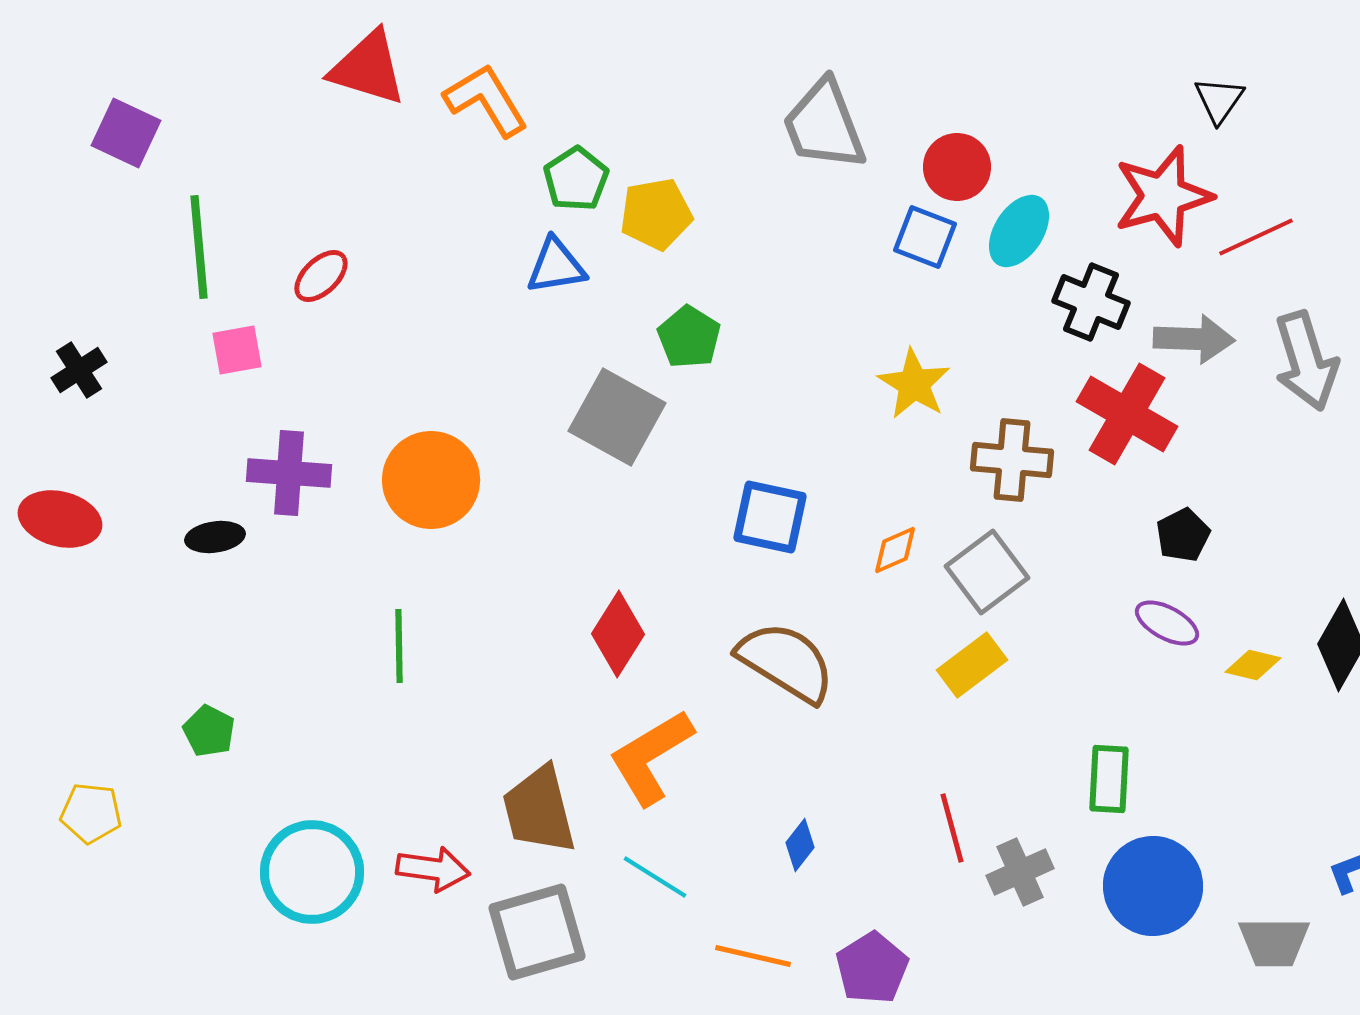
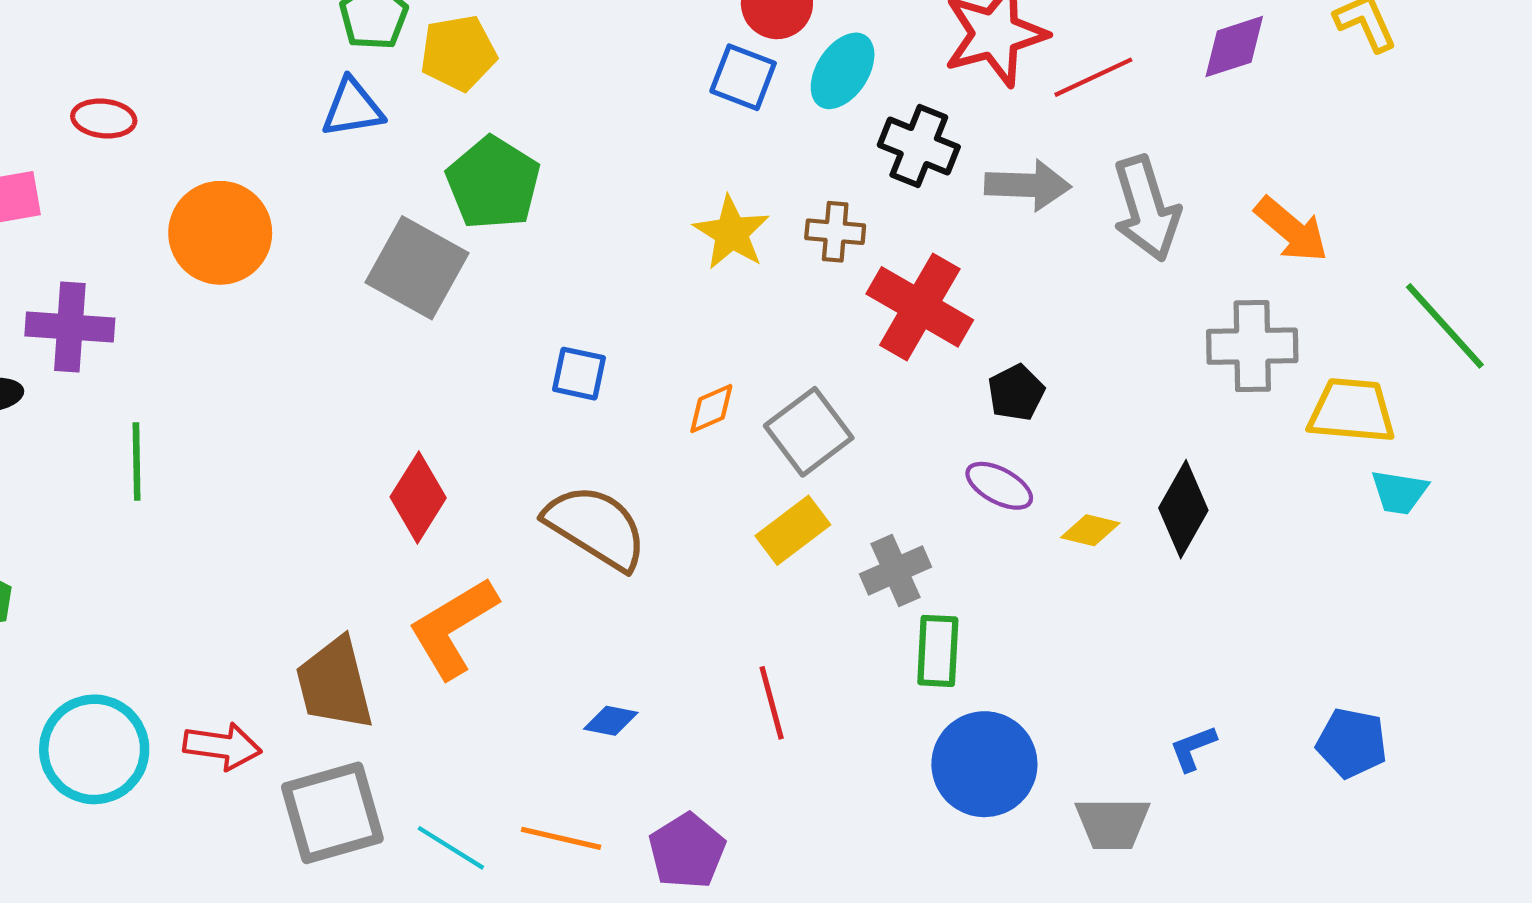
red ellipse: (321, 276) -> (104, 118), turned 50
green pentagon: (689, 337) -> (493, 183), size x1.4
red cross: (1127, 414) -> (920, 307), moved
brown cross: (1012, 460) -> (835, 232), moved, size x0.7
orange circle: (431, 480) -> (220, 233), moved
blue square: (770, 517) -> (579, 374), size x0.7
green line: (399, 646) -> (137, 461), moved
blue diamond: (800, 845) -> (611, 721), turned 63
gray cross: (1020, 872) -> (895, 570), moved
cyan line: (655, 877) -> (451, 848), moved

